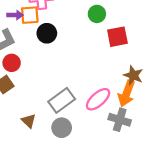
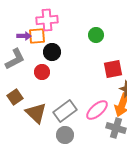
red square: (117, 37) -> (113, 69), moved
red circle: (12, 63) -> (42, 72), moved
brown triangle: (29, 121) -> (36, 113), moved, size x1.6

